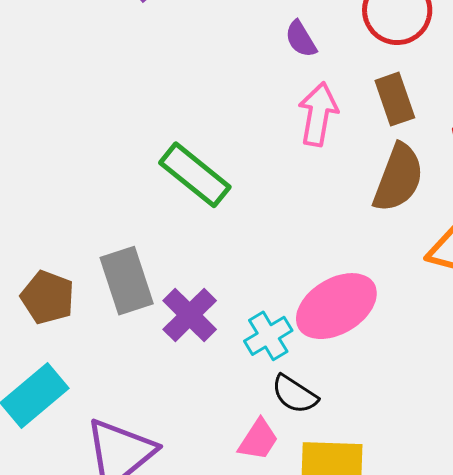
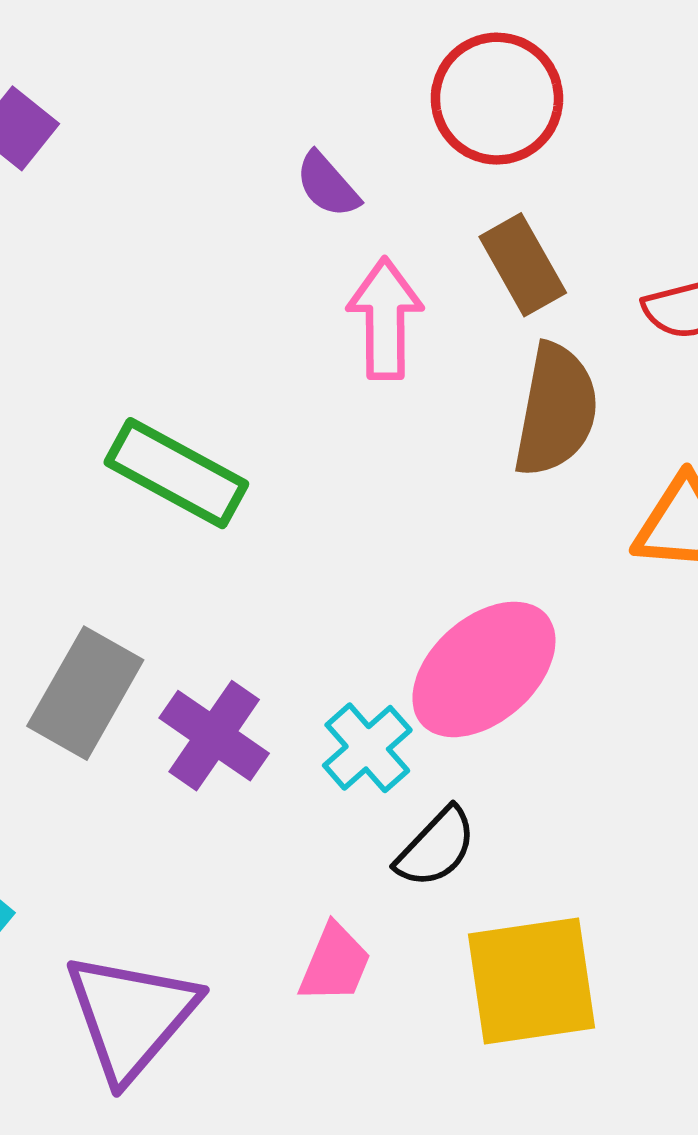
gray rectangle: (127, 281) -> (85, 693), turned 58
black semicircle: (295, 394) -> (436, 847), turned -69
pink trapezoid: (258, 440) -> (335, 963), moved

